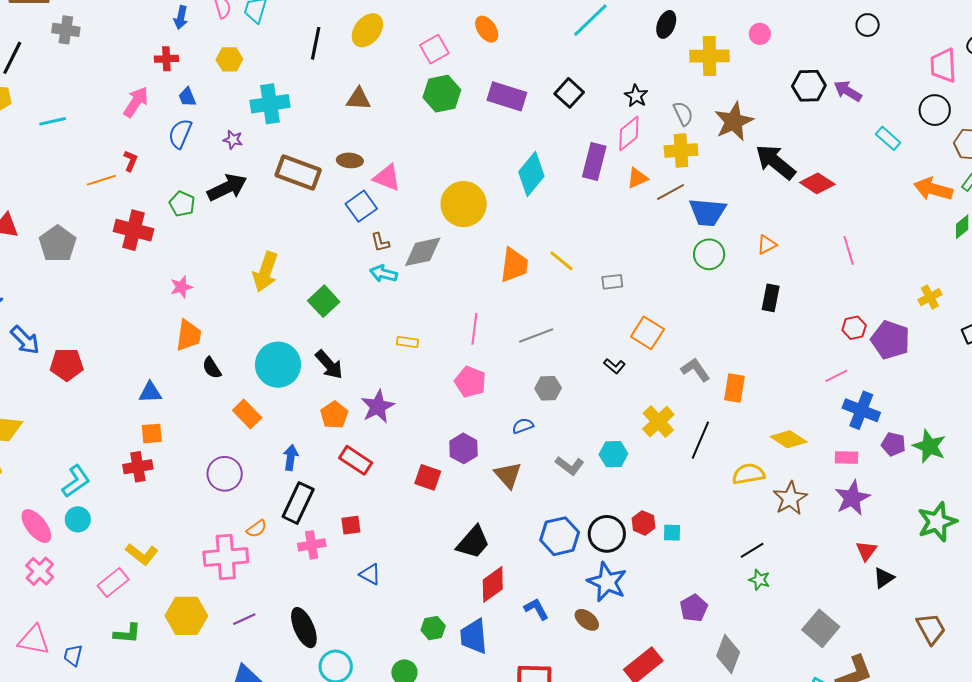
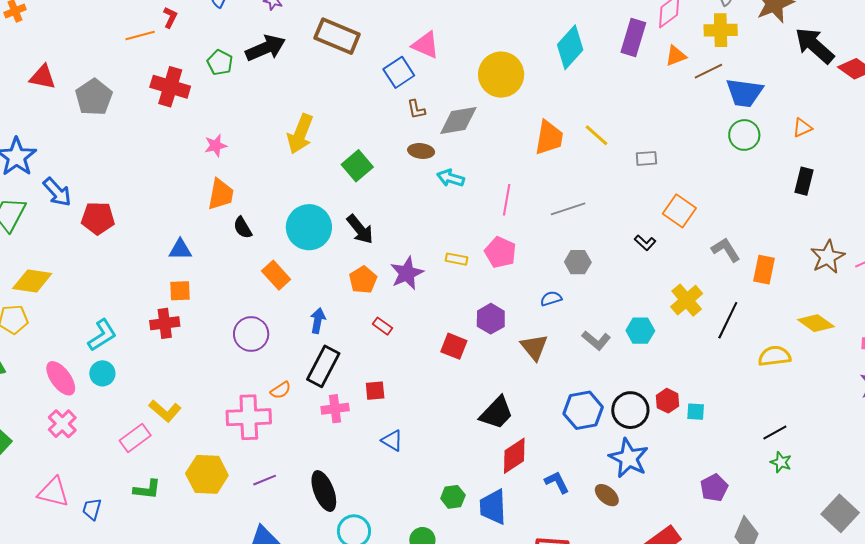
brown ellipse: (350, 160) -> (421, 151), moved
cyan arrow: (383, 274) -> (451, 178), moved
yellow rectangle: (408, 342) -> (457, 259), moved
red rectangle: (356, 460) -> (383, 326), size x0.6
brown star: (790, 498) -> (828, 257), moved

